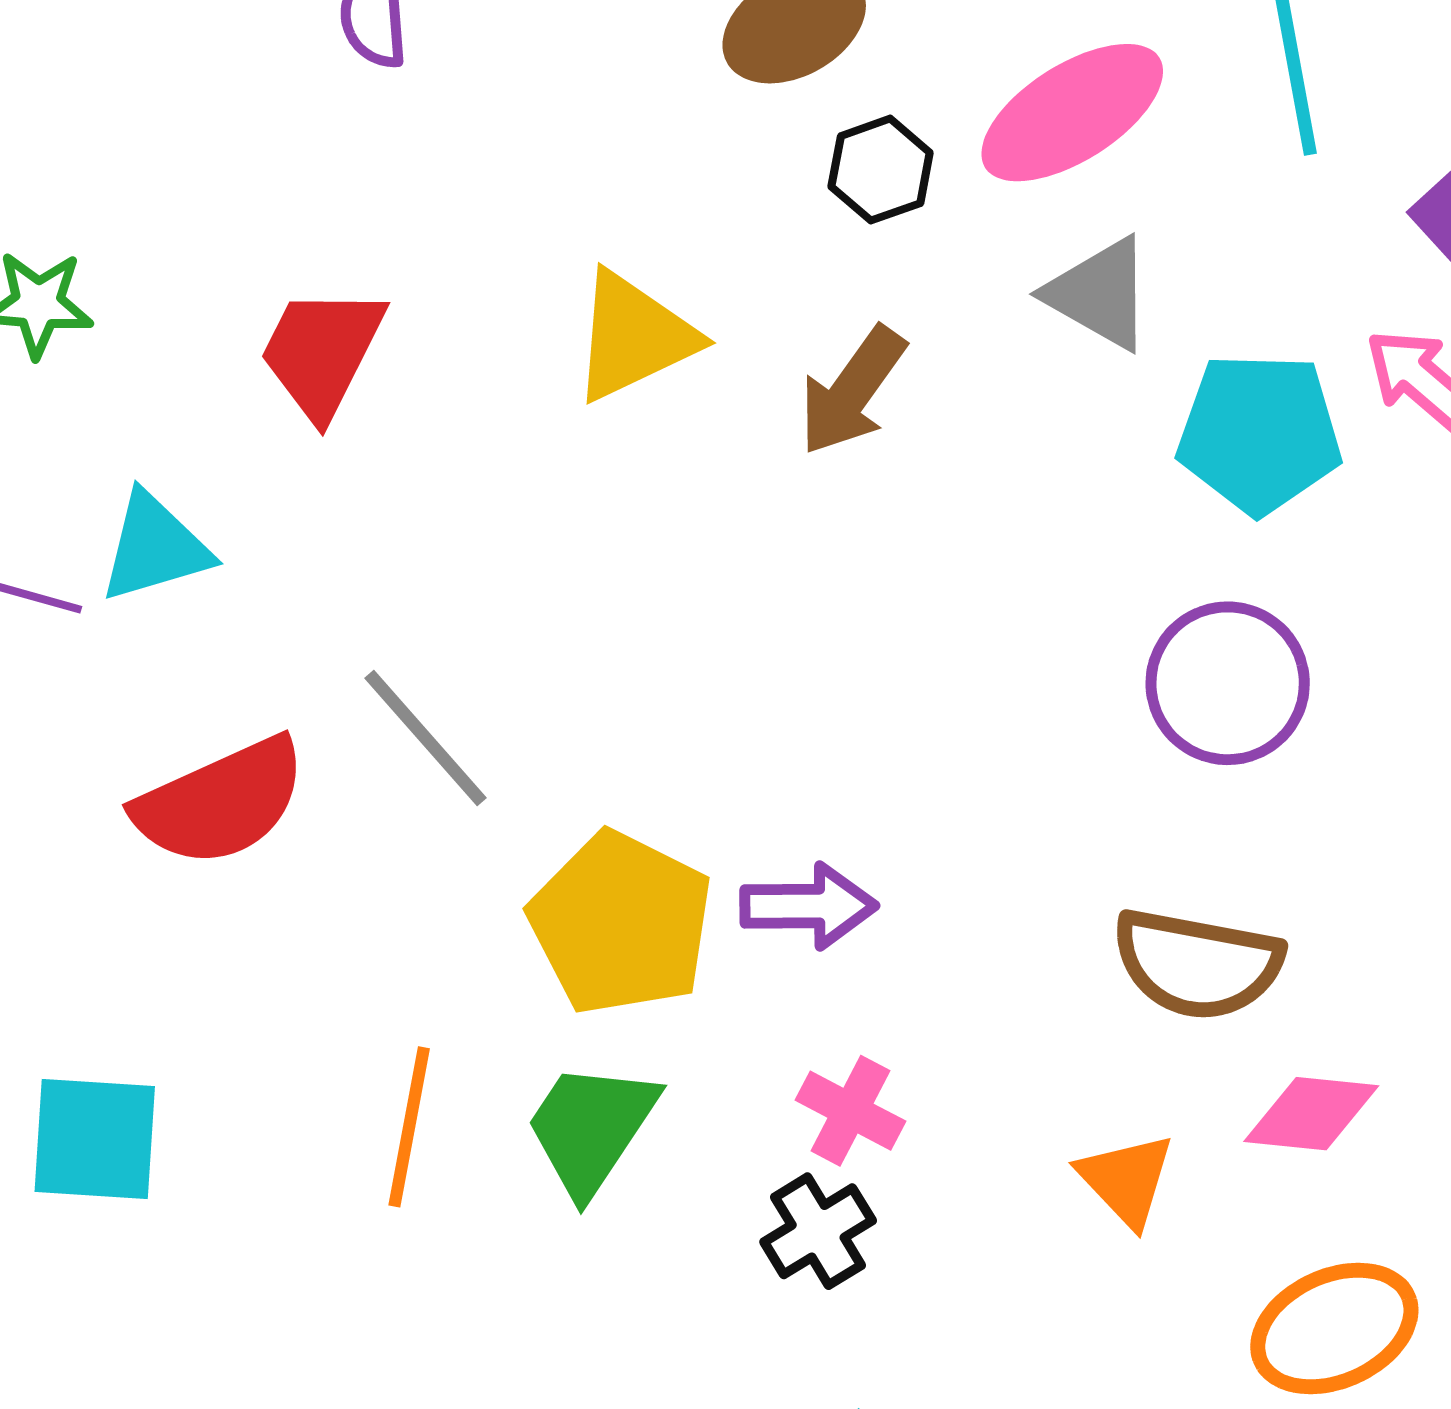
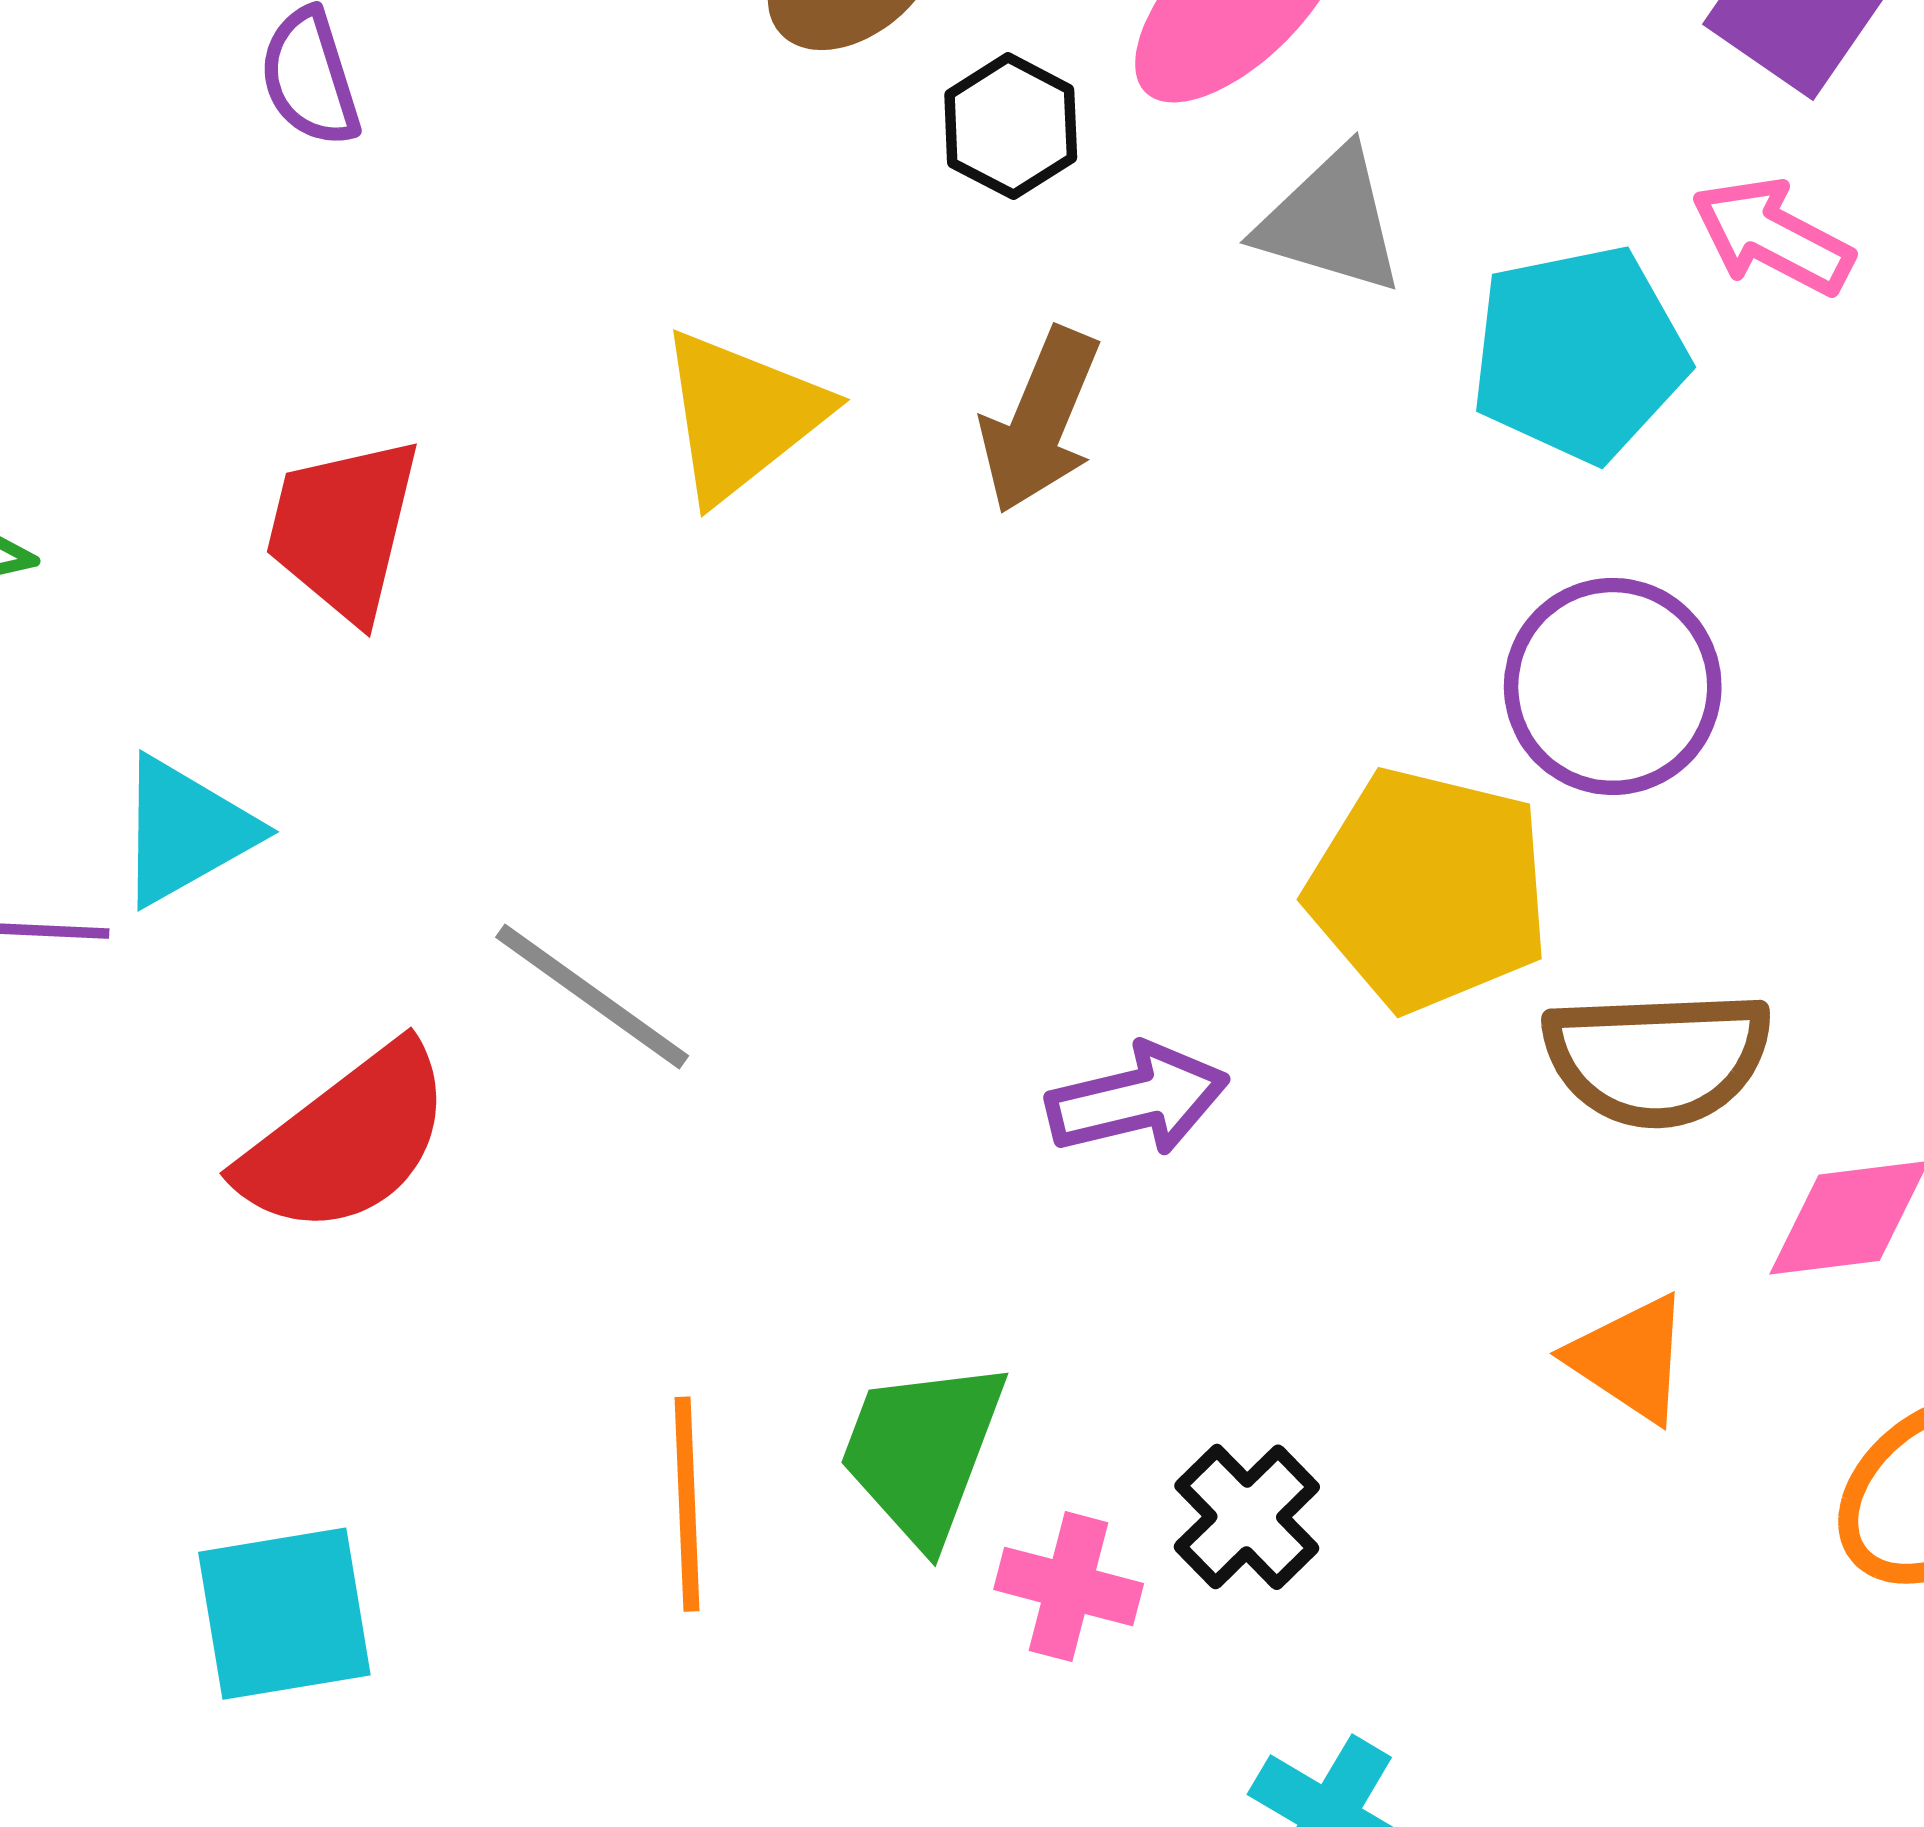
yellow pentagon: (621, 923) -> (1429, 890), moved
pink cross: (850, 1111) -> (1069, 1587), moved

